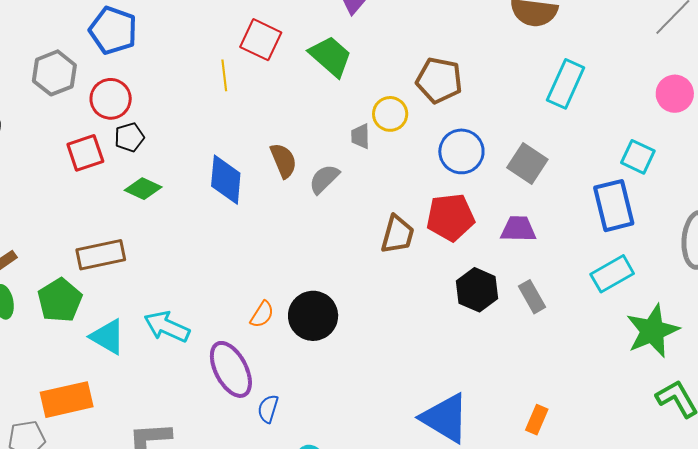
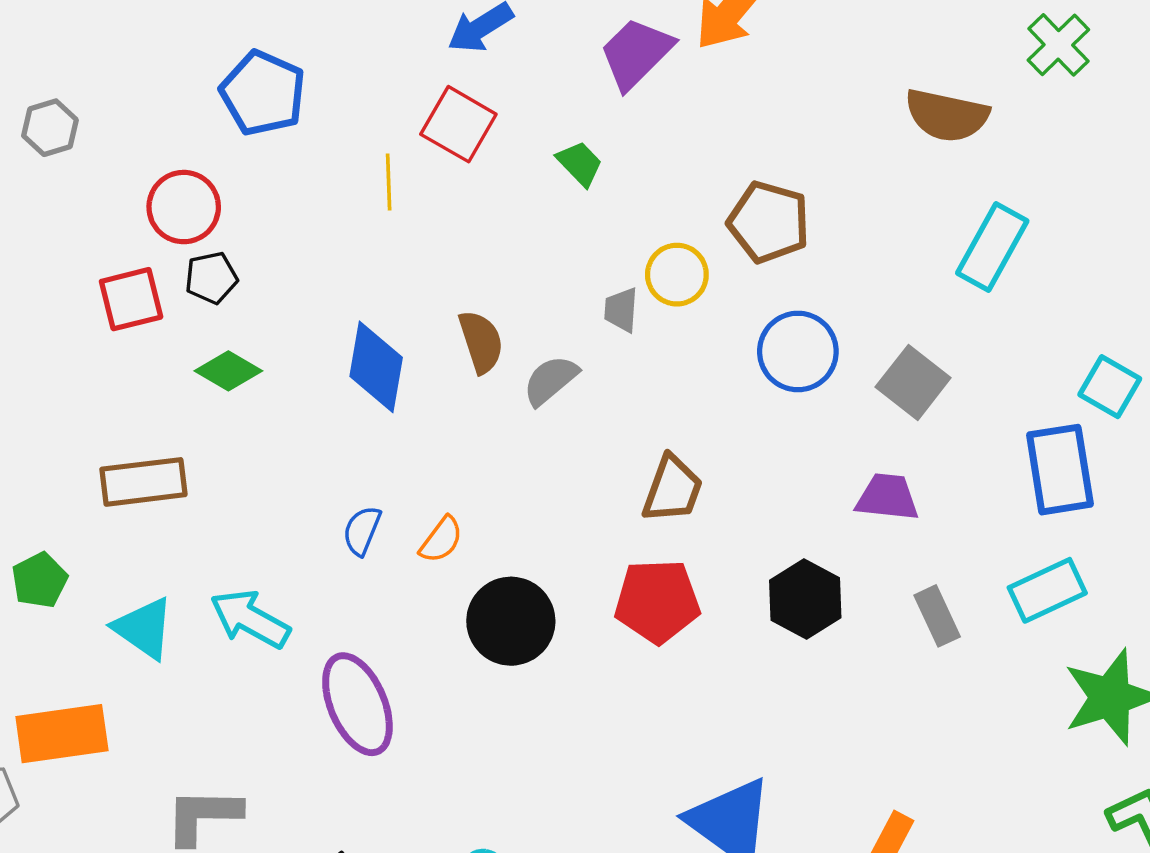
blue pentagon: (113, 30) -> (263, 93), moved
green trapezoid: (331, 56) -> (580, 164), size x0.6
gray hexagon: (54, 73) -> (50, 128), moved, size x0.7
red pentagon: (450, 217) -> (657, 601), moved
gray rectangle: (532, 297) -> (937, 616), moved
green pentagon: (60, 300) -> (40, 580), moved, size x0.7
orange semicircle: (262, 314) -> (441, 540), moved
blue semicircle: (268, 409) -> (362, 531), moved

